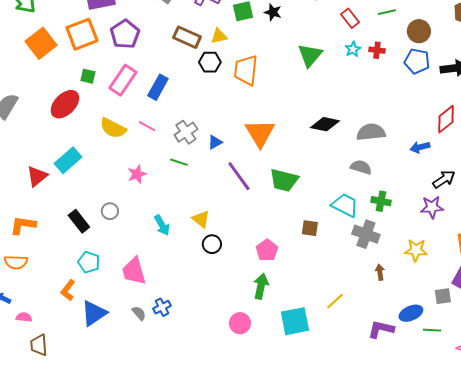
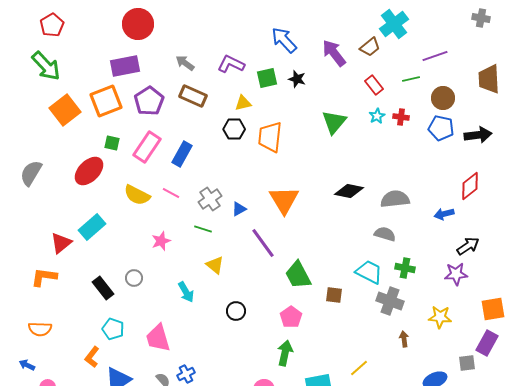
brown rectangle: (187, 37) -> (193, 96), moved
green trapezoid: (284, 180) -> (298, 275), moved, turned 48
yellow triangle: (201, 219) -> (215, 265), moved
orange L-shape: (23, 225) -> (44, 277), moved

